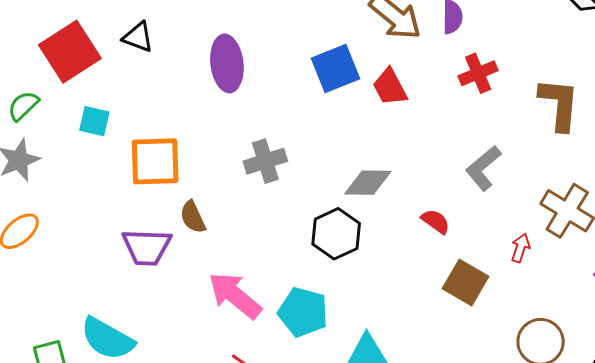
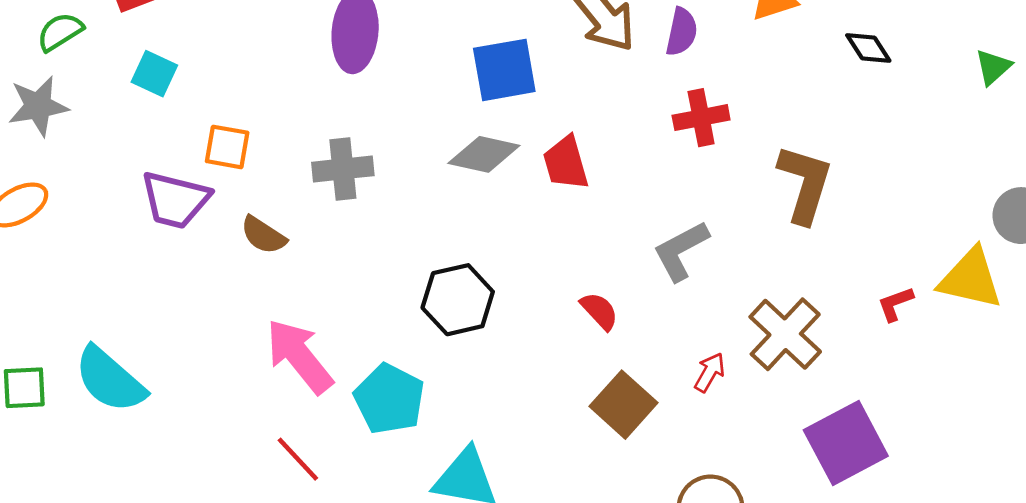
red trapezoid: (390, 87) -> (566, 163), moved
orange square: (155, 161) -> (227, 147), size x0.6
gray cross: (265, 161) -> (343, 169), moved
gray diamond: (368, 183) -> (484, 154), moved
brown semicircle: (193, 217) -> (263, 235), turned -44
purple trapezoid: (147, 247) -> (175, 200), moved

